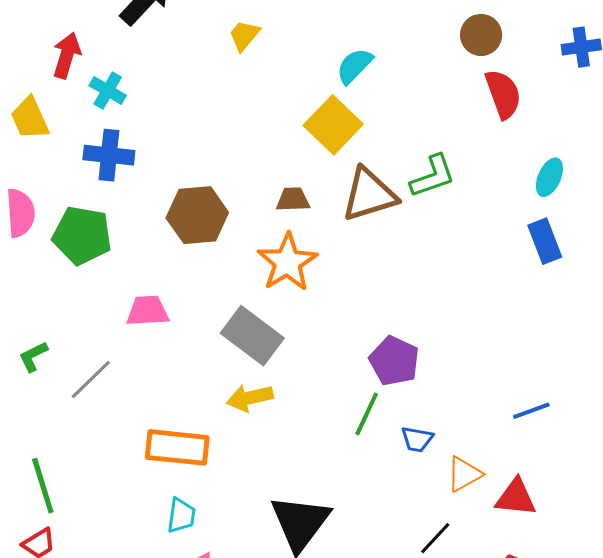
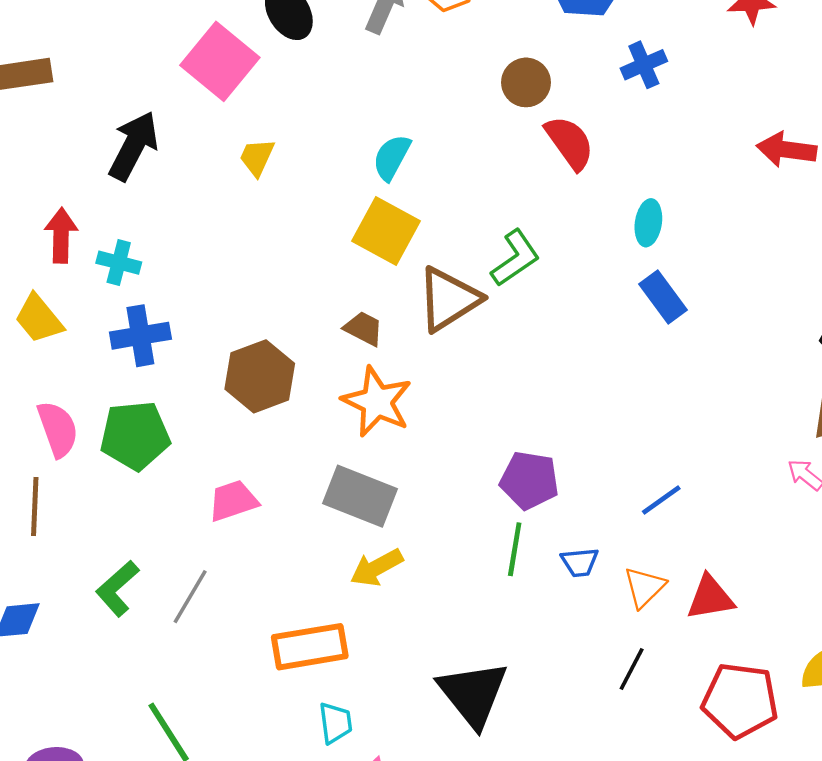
brown trapezoid: (293, 200) -> (364, 329), turned 45
green L-shape: (33, 356) -> (117, 588), size x1.4
blue line: (531, 411) -> (661, 500), moved

